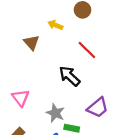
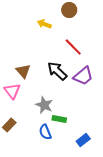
brown triangle: (31, 42) -> (23, 71), moved
purple trapezoid: (98, 108) -> (83, 76), moved

